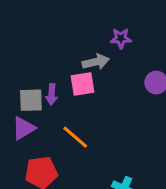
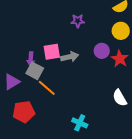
gray arrow: (96, 62) -> (70, 57), moved
gray square: (31, 100) -> (35, 71), moved, turned 30

